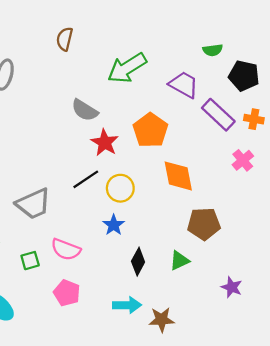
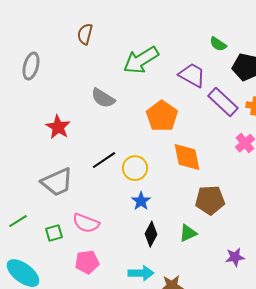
green semicircle: (213, 50) -> (218, 44), turned 42
red star: (105, 143) -> (58, 127), moved
blue star: (114, 225) -> (141, 201), moved
purple star: (232, 287) -> (235, 257), turned -30
pink pentagon: (67, 293) -> (87, 262), turned -30

